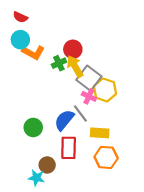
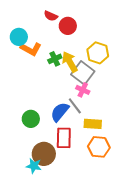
red semicircle: (20, 17) -> (51, 16), moved
red circle: (73, 49) -> (68, 26), moved
yellow hexagon: (105, 90) -> (98, 53), moved
brown circle: (47, 165) -> (44, 154), size x1.5

